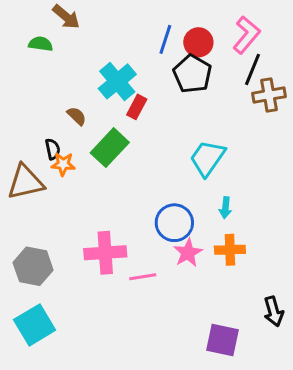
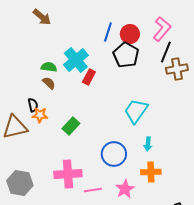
green semicircle: (41, 44) -> (49, 67), moved
green rectangle: (110, 148) -> (71, 126), moved, size x0.7
pink star: (188, 253) -> (125, 189), moved

